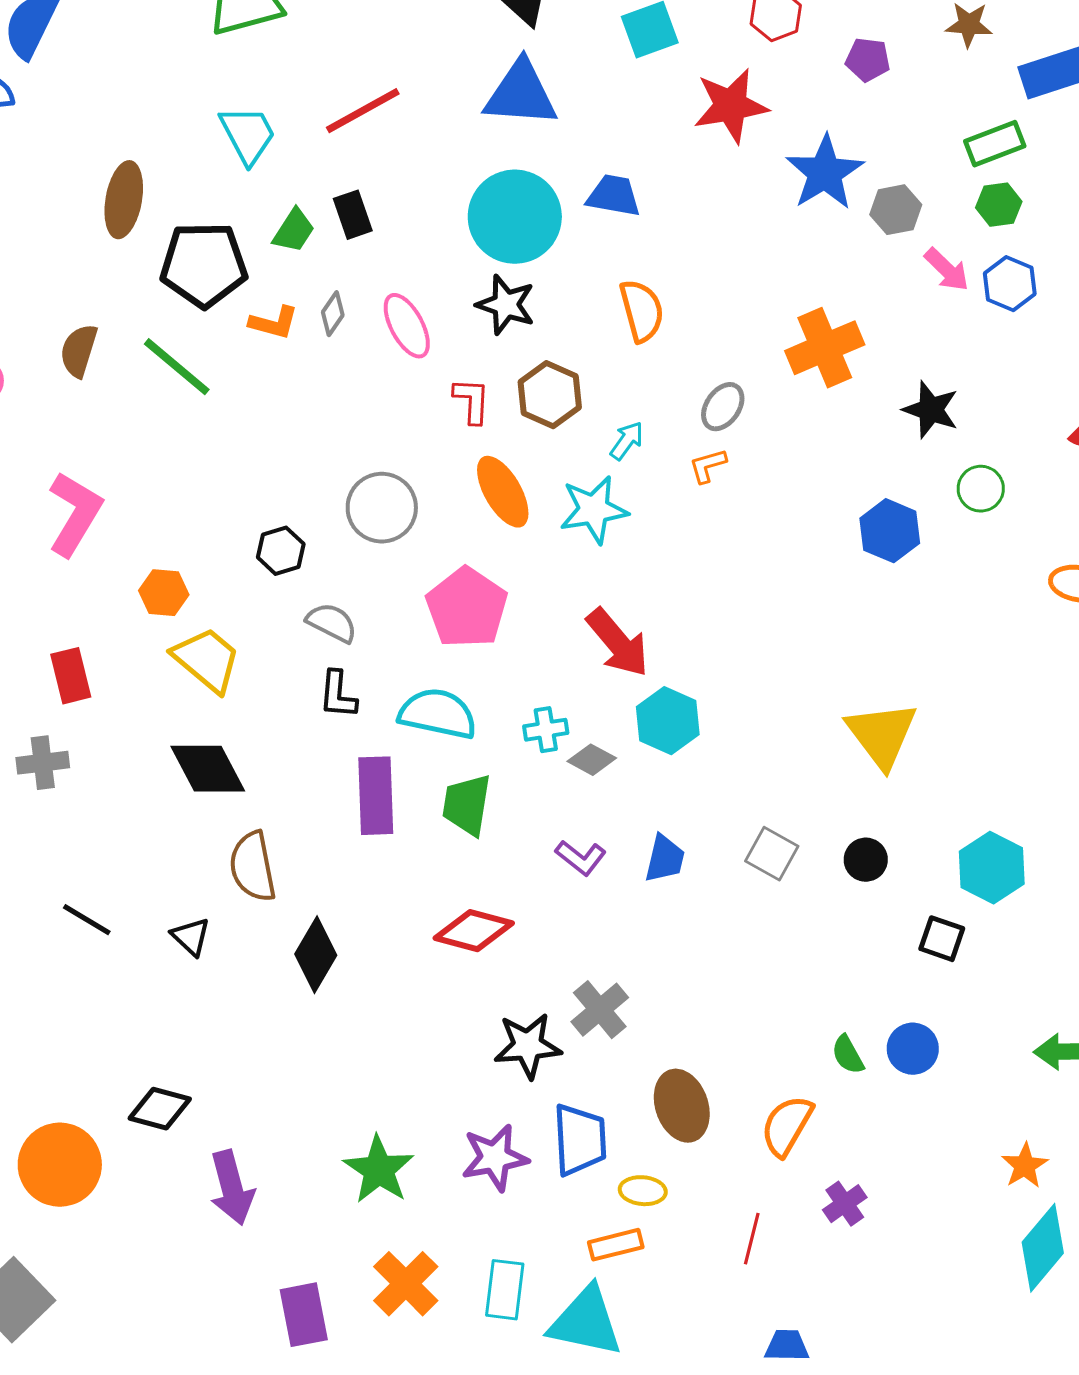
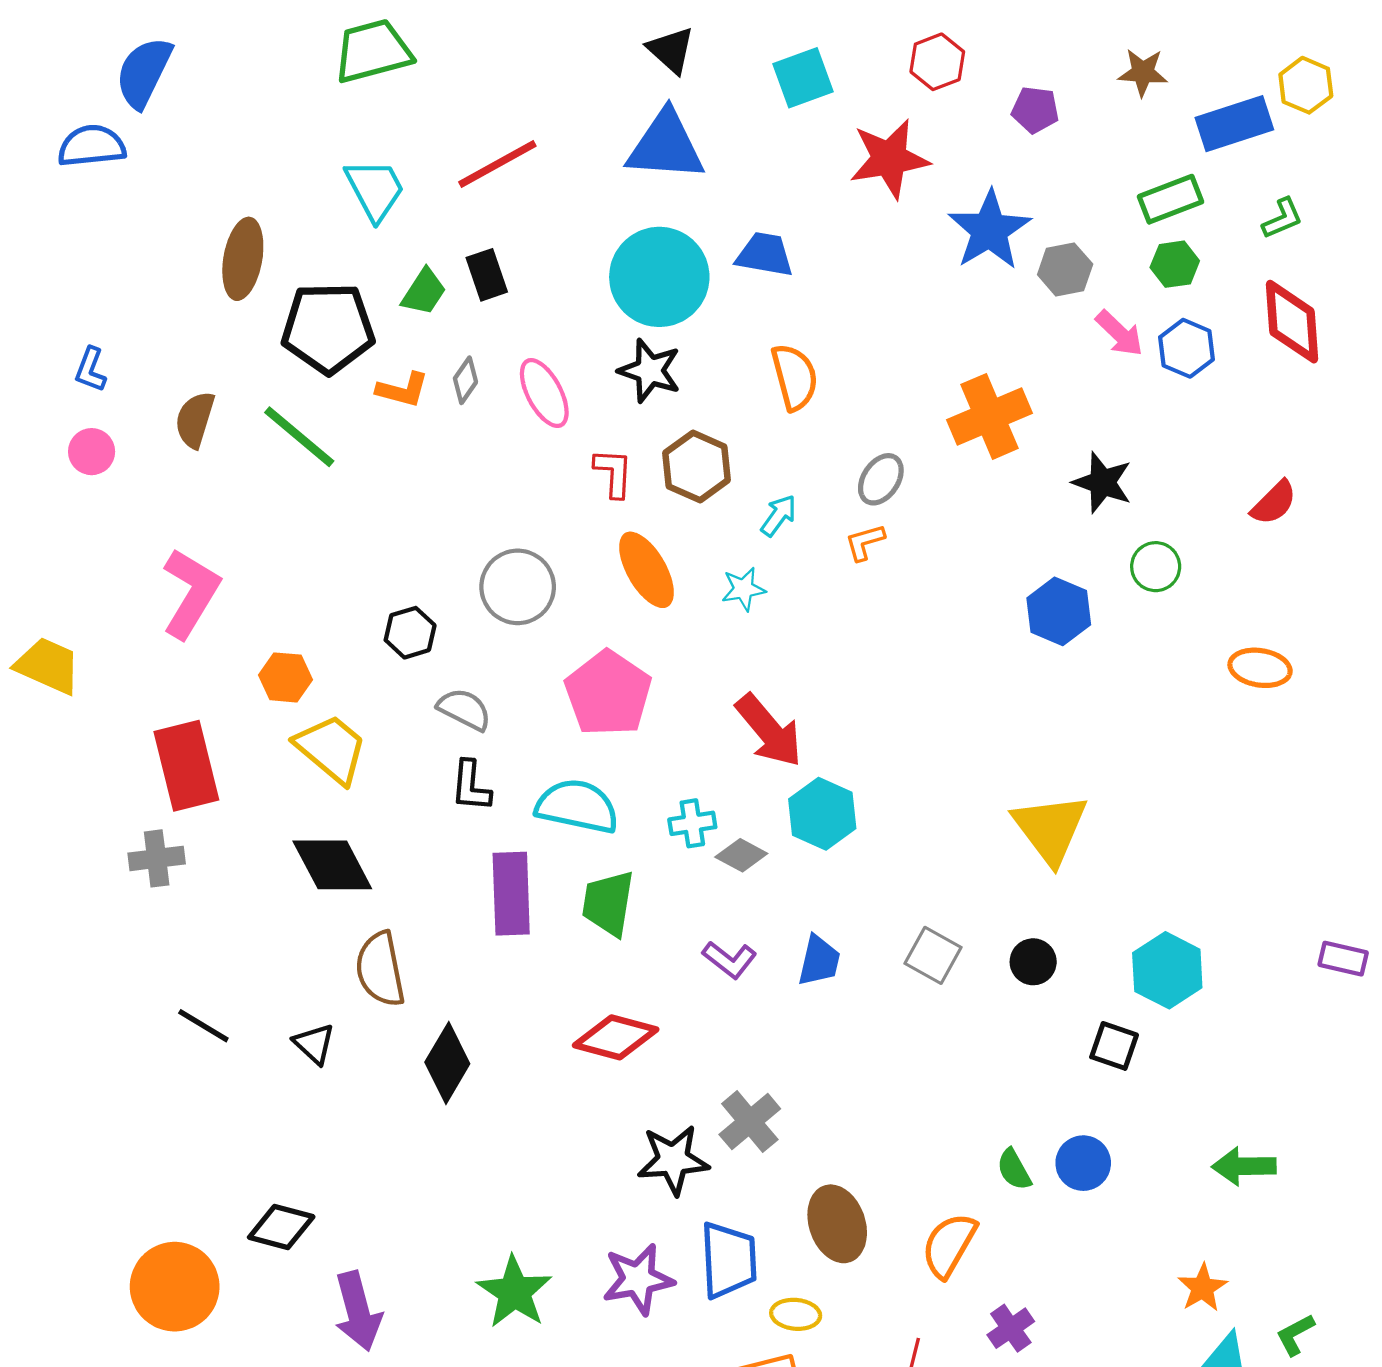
cyan star: (594, 510) -> (743, 589), size x0.6
red rectangle: (71, 676) -> (186, 766), size x1.5

